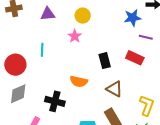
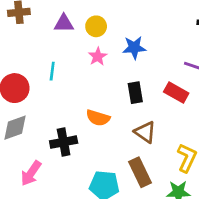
yellow circle: (83, 16) -> (96, 26), moved
blue star: (133, 18) -> (134, 48), moved
black cross: (55, 101) -> (64, 142), turned -30

